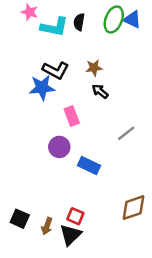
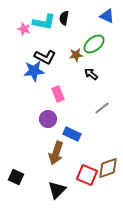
pink star: (30, 12) -> (24, 29), moved
green ellipse: (114, 19) -> (94, 44), moved, turned 30
black arrow: (100, 91) -> (91, 74), moved
red square: (75, 216) -> (87, 175), moved, size x1.5
brown arrow: (47, 226) -> (56, 153), moved, size x1.6

